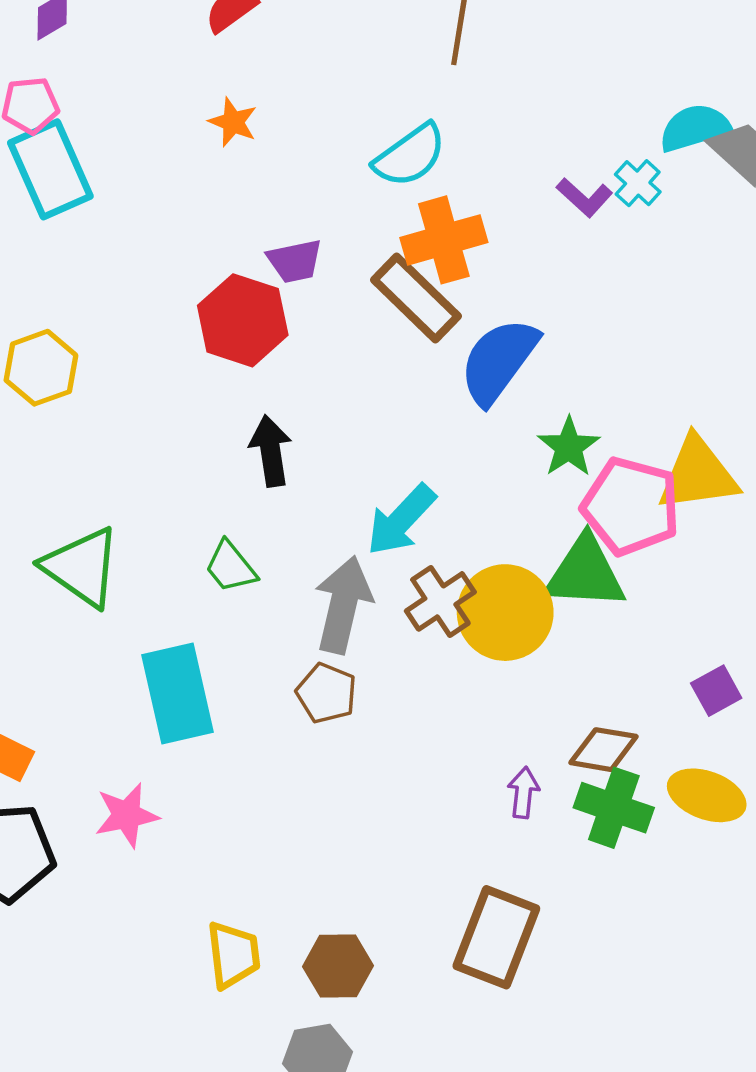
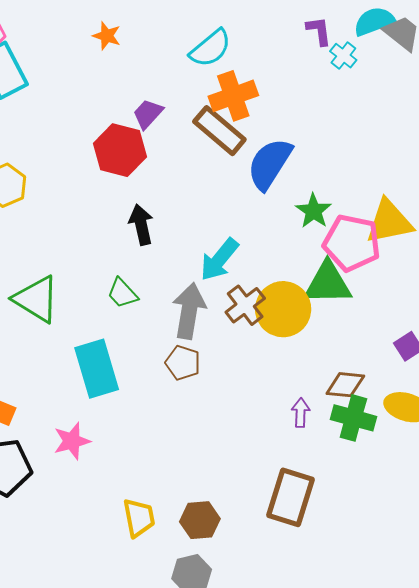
purple L-shape: (585, 197) -> (319, 31), moved, turned -136
purple trapezoid: (295, 261) -> (148, 114), turned 148

